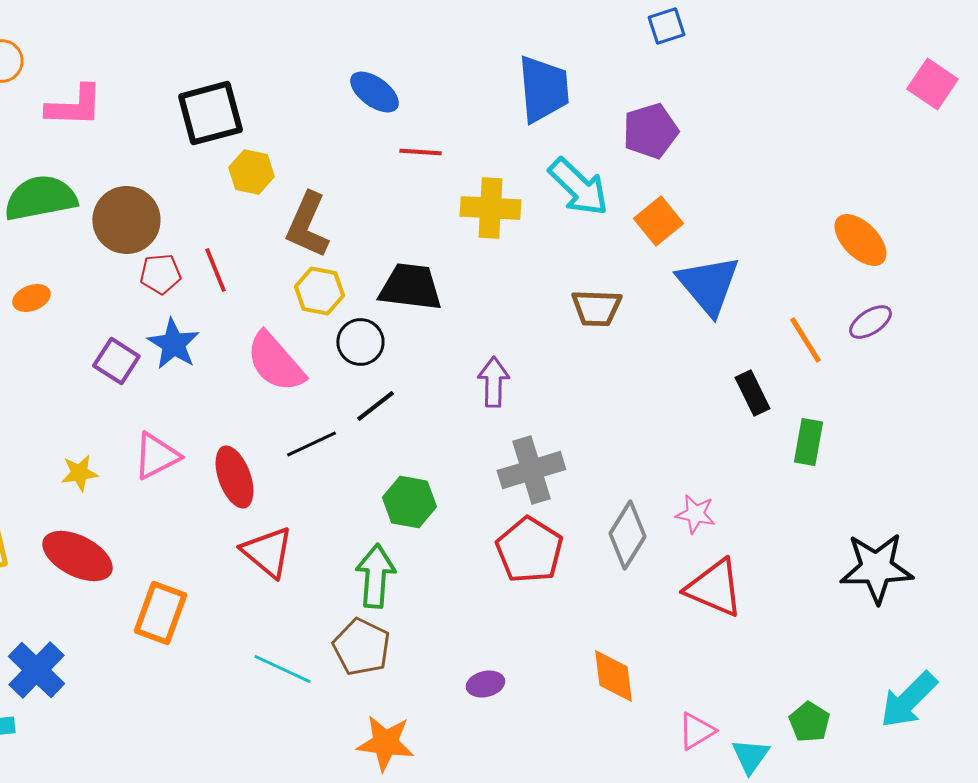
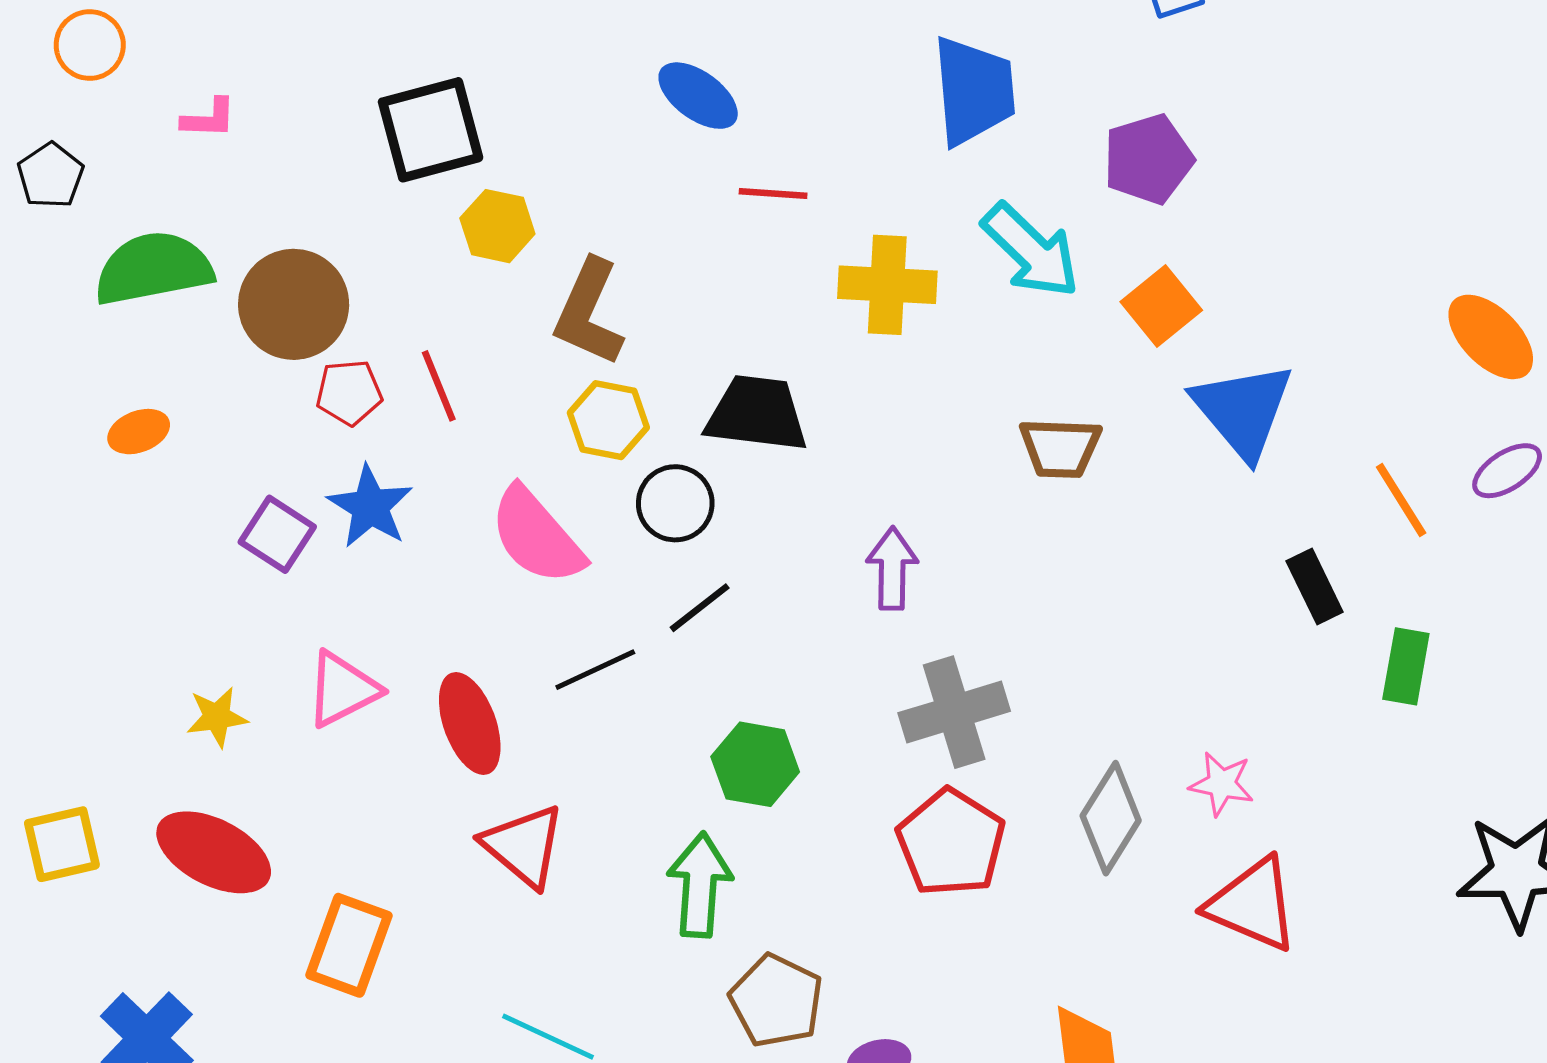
pink L-shape: (74, 106) -> (209, 118), size x0.6
brown pentagon: (361, 647) -> (776, 1001), moved

